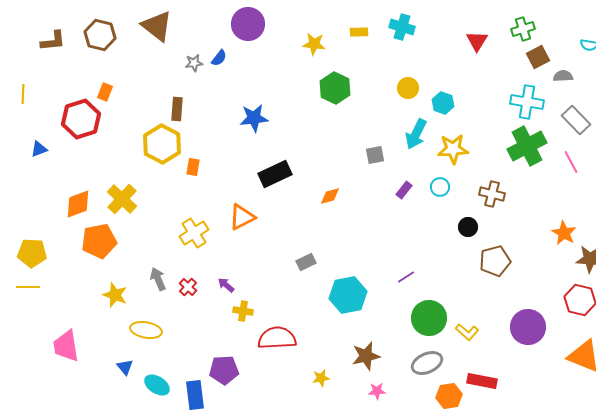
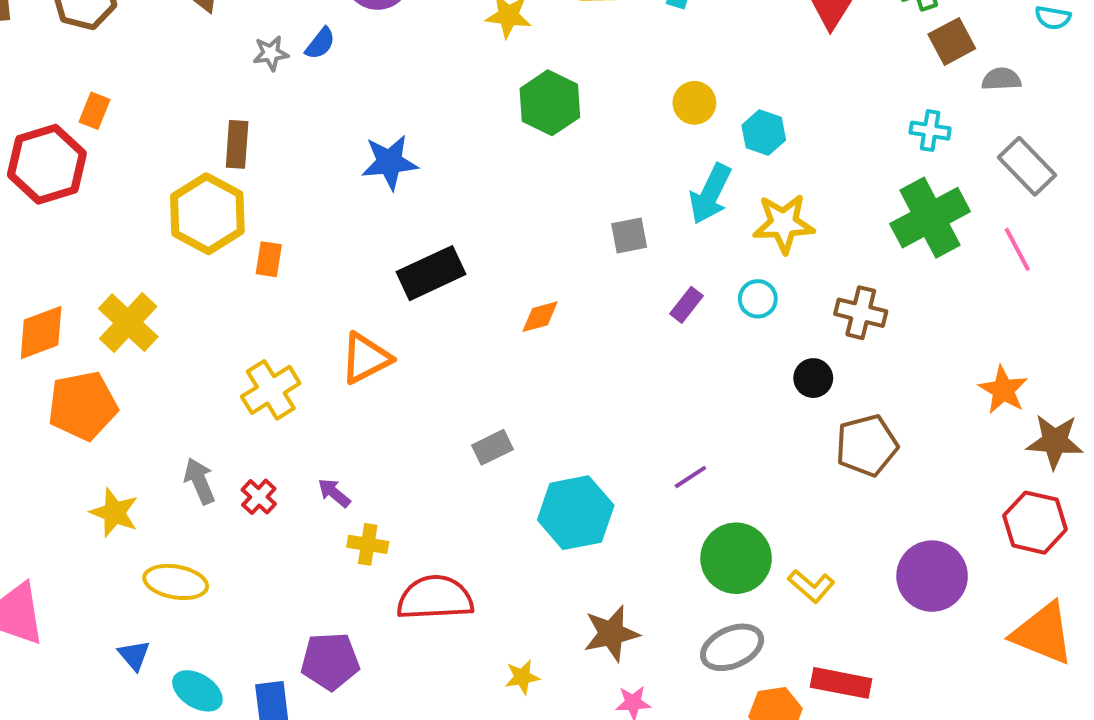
cyan cross: (527, 102) -> (930, 131), size x0.6

